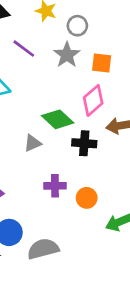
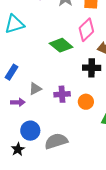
gray triangle: (33, 143) -> (35, 89), moved
black cross: (84, 143) -> (92, 68), moved

